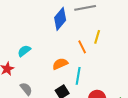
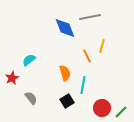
blue diamond: (60, 19) -> (65, 28), turned -60
orange semicircle: (60, 64) -> (65, 73), turned 98

